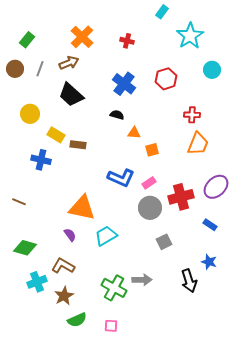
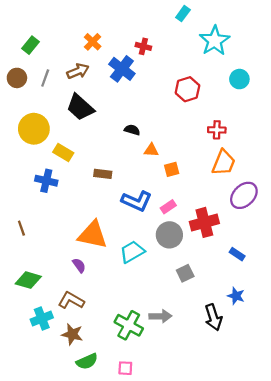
orange cross: (82, 37) -> (93, 42), size x0.7
blue cross: (124, 84) -> (122, 69), moved
yellow circle: (30, 114) -> (34, 129), size x1.4
brown rectangle: (78, 145) -> (103, 174), moved
purple ellipse: (216, 187) -> (244, 195), moved
brown line: (19, 202) -> (21, 228), turned 48
cyan trapezoid: (106, 236) -> (132, 252), moved
brown star: (64, 296) -> (72, 334), turned -30

